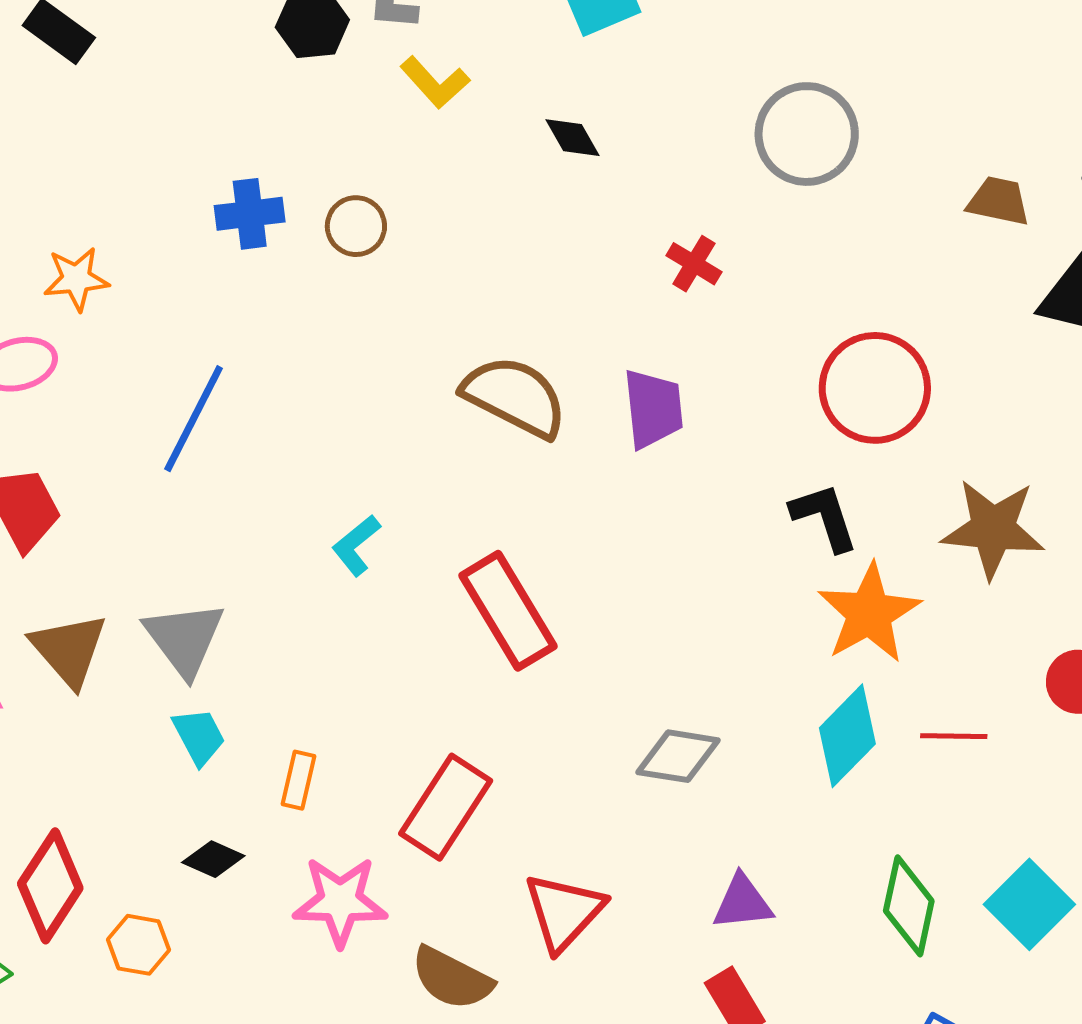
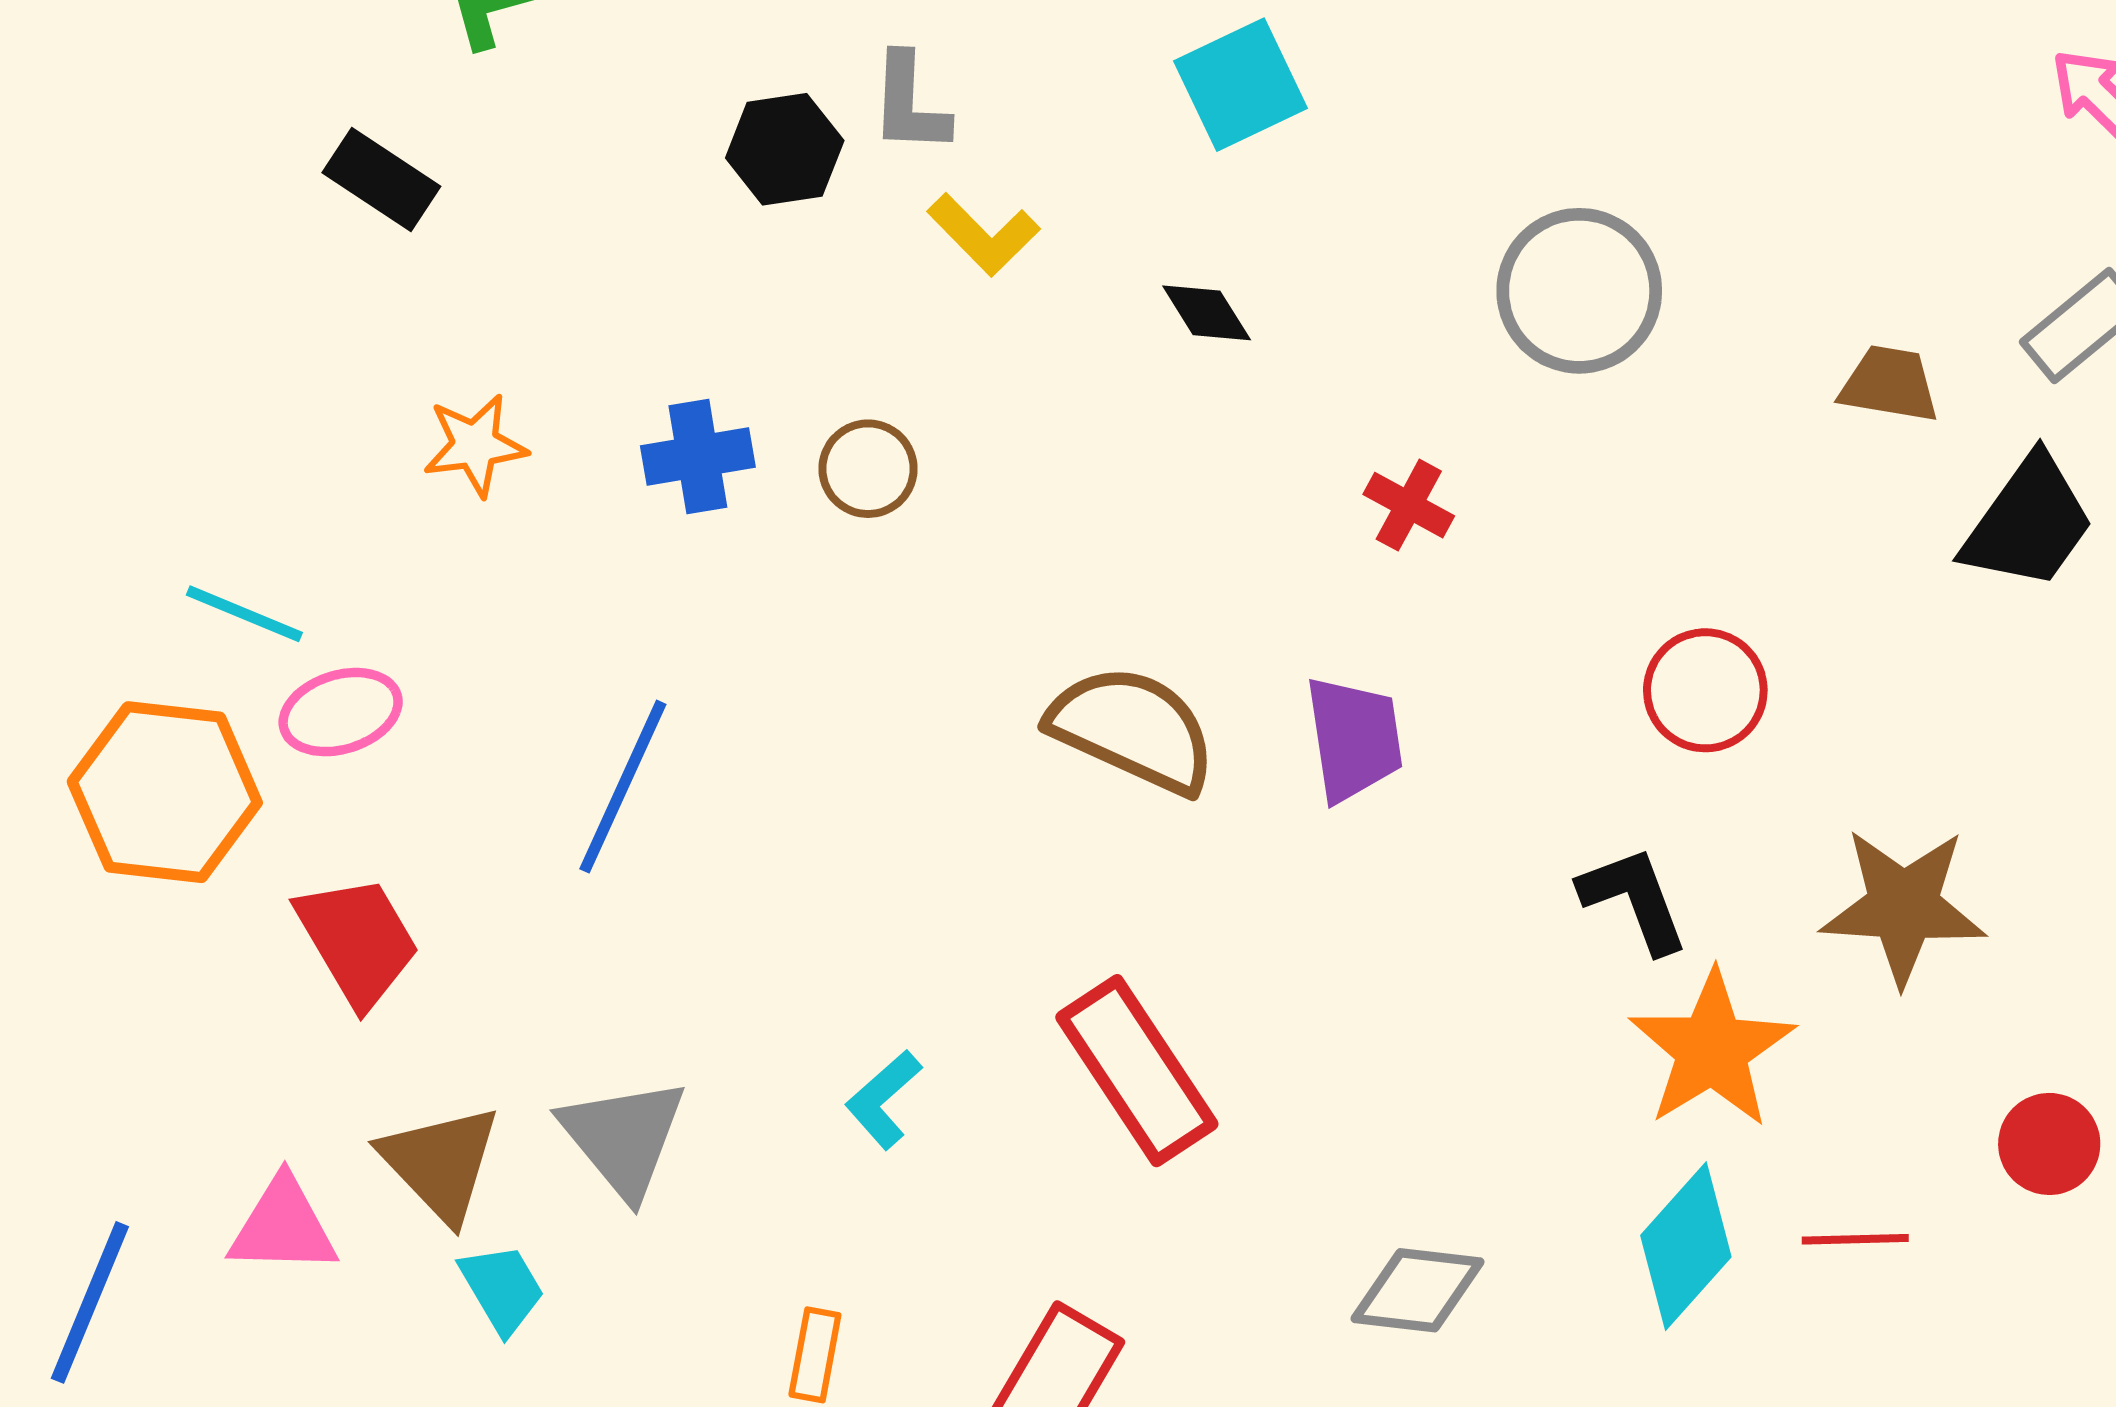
orange star: (76, 279) -> (475, 445), moved
red circle: (875, 388) -> (1705, 690), size x0.7
cyan L-shape: (356, 545) -> (884, 1099), moved
cyan trapezoid: (199, 736) -> (502, 1289), moved

